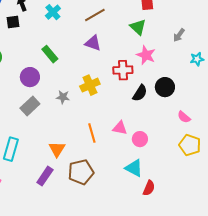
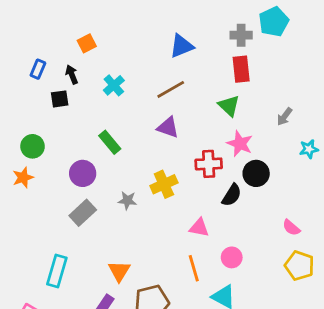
black circle: (165, 87) -> (256, 173), moved
pink triangle: (120, 128) -> (199, 228), moved
orange line: (92, 133) -> (194, 268), moved

